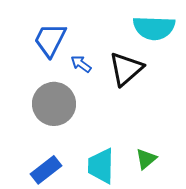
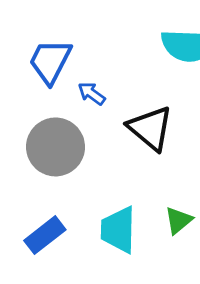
black triangle: (126, 69) -> (150, 128), moved, turned -39

